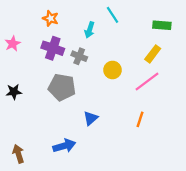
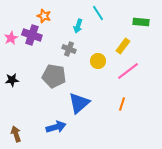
purple cross: (53, 48) -> (32, 35), moved
yellow rectangle: (153, 54) -> (123, 46), moved
blue triangle: (91, 118) -> (79, 103), size x1.6

